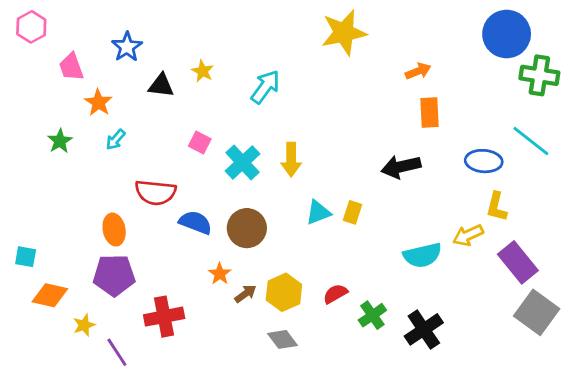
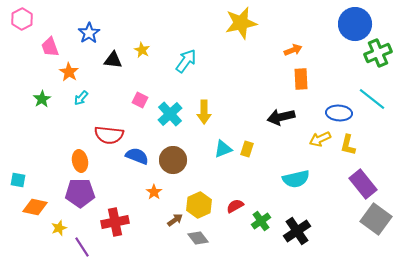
green cross: (539, 75) -> (378, 53), turned -32
yellow arrow: (468, 235) -> (320, 139), moved
brown arrow: (245, 294) -> (175, 220), moved

